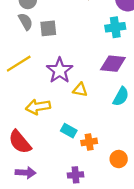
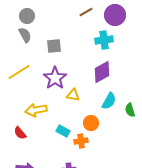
gray square: (48, 28) -> (54, 46), moved
purple diamond: (113, 64) -> (102, 72), turned -35
red semicircle: (20, 142) -> (20, 133), moved, size x0.6
orange circle: (119, 159) -> (91, 123), moved

